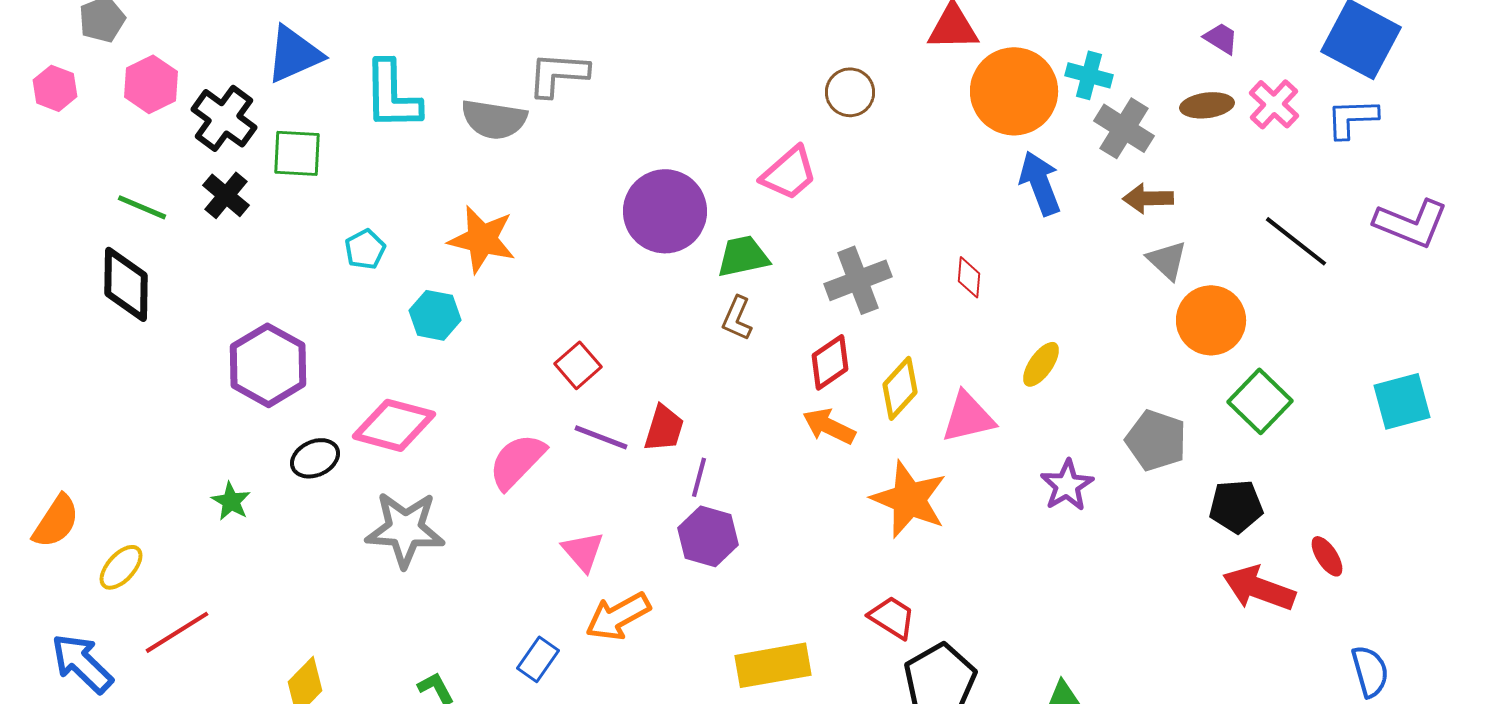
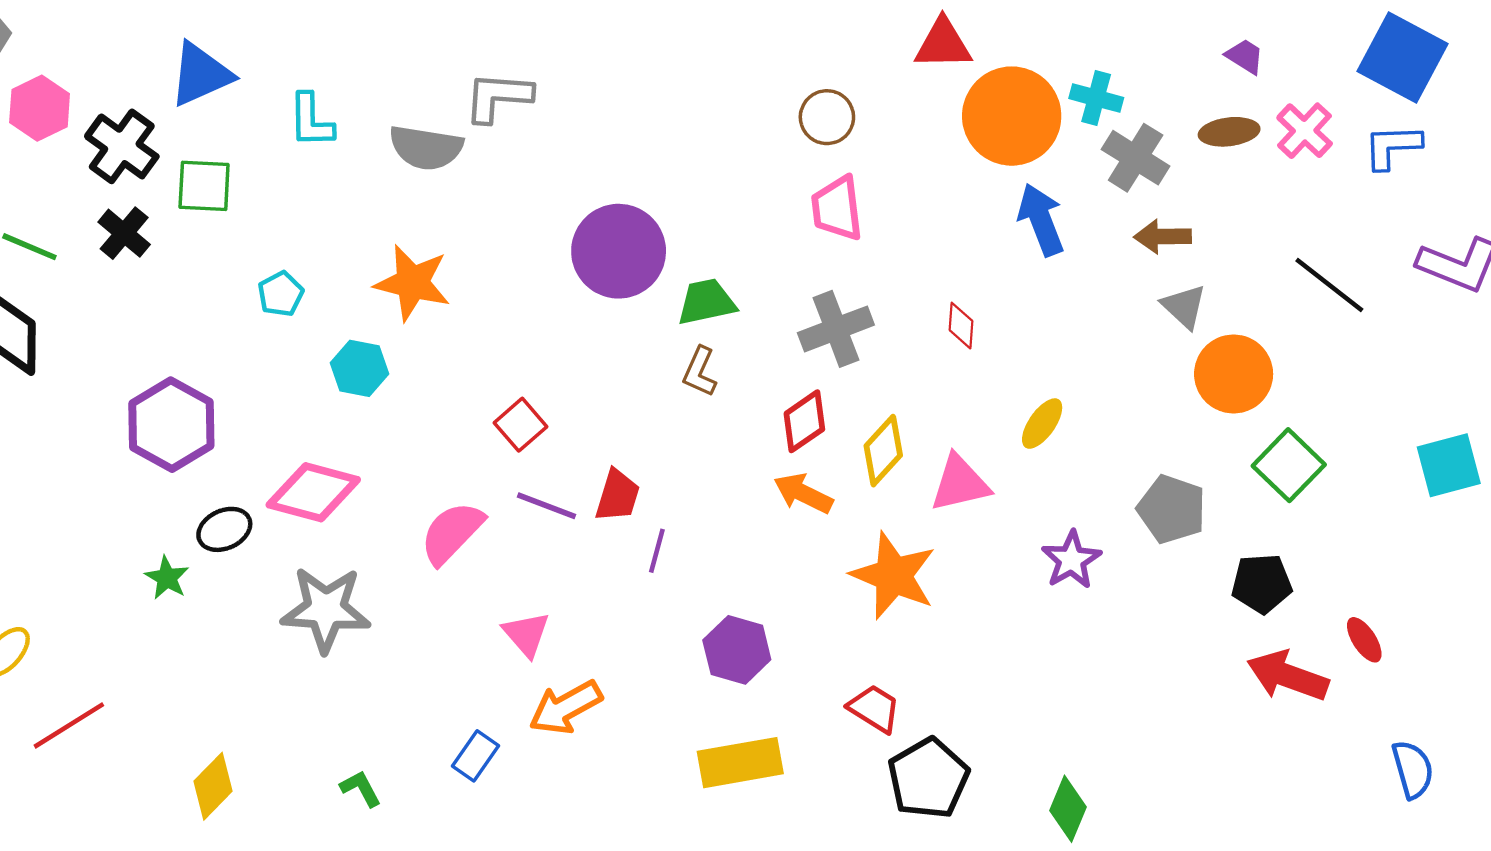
cyan L-shape: (392, 95) -> (311, 121), size x0.7
pink trapezoid: (789, 173) -> (837, 208), moved, turned 124
green star: (231, 501) -> (167, 578), moved
purple hexagon: (708, 536) -> (737, 650), moved

